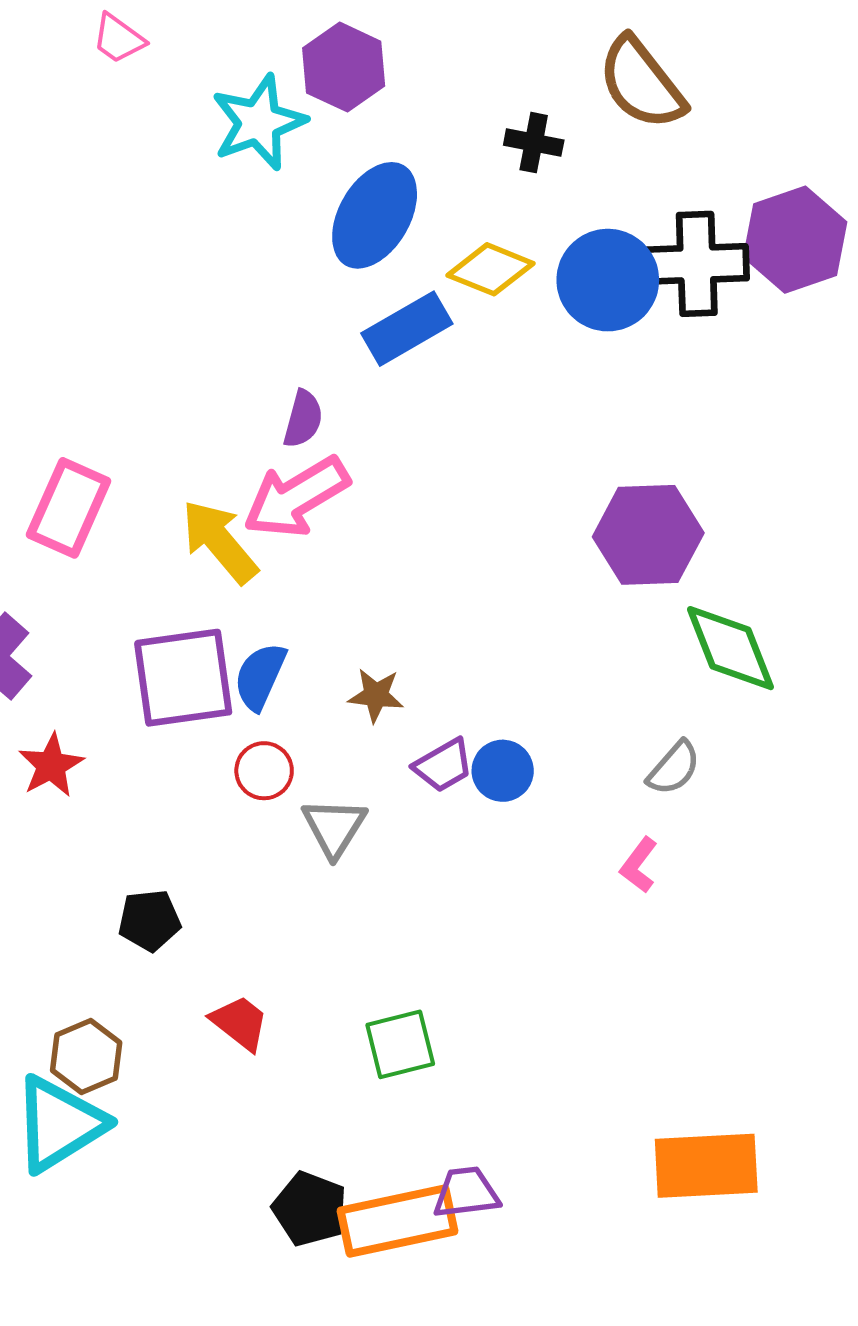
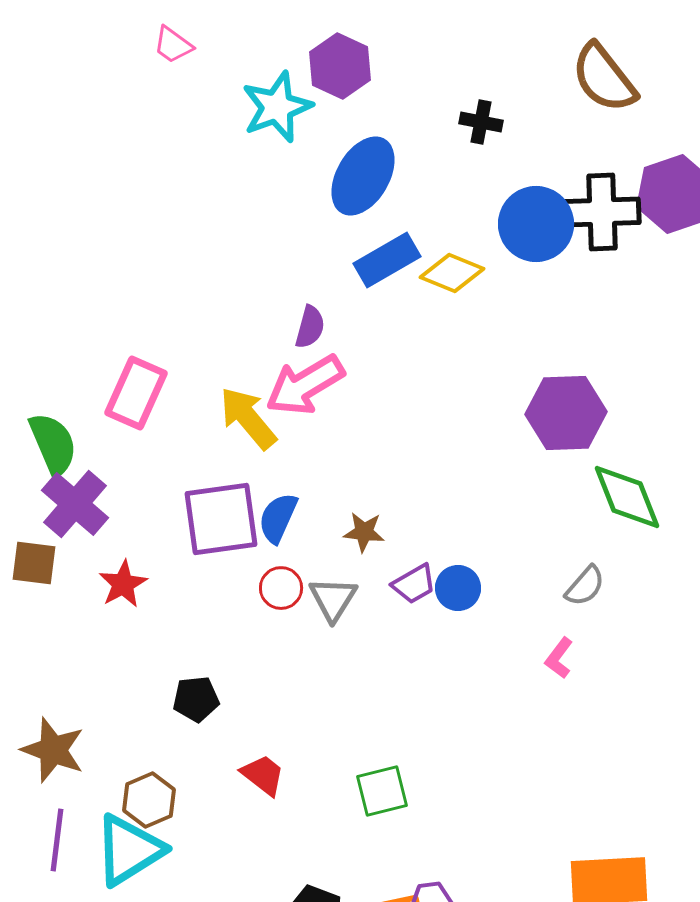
brown semicircle: (641, 83) -> (604, 78), moved
yellow diamond: (491, 269) -> (452, 273), moved
gray triangle: (334, 827) -> (333, 599), moved

